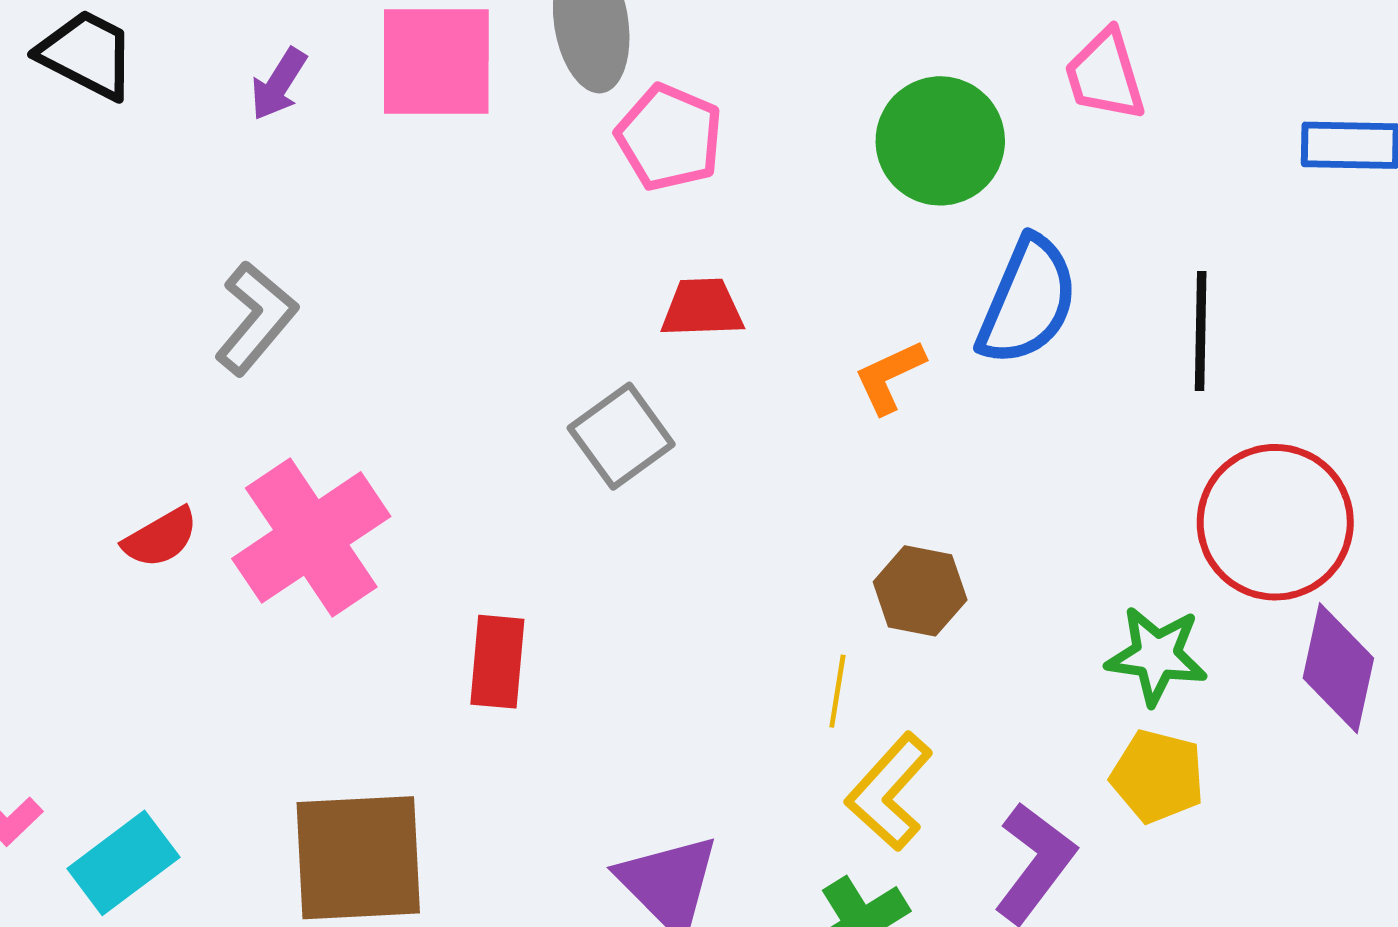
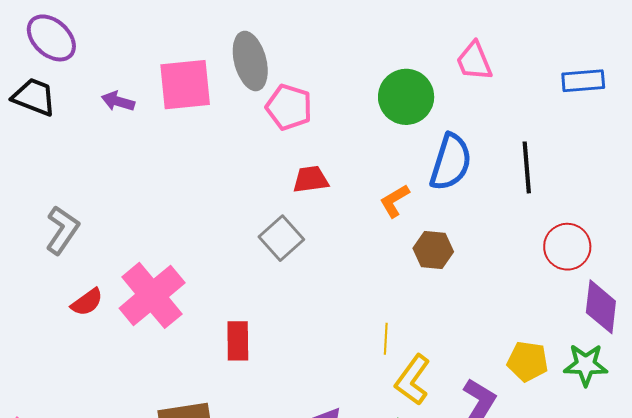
purple arrow: (279, 84) -> (118, 101), turned 80
gray L-shape: (256, 318) -> (62, 230), moved
red circle: (1275, 522) -> (567, 247), size x0.7
brown hexagon: (920, 591) -> (433, 250), moved
green star: (1157, 656) -> (586, 365), moved

